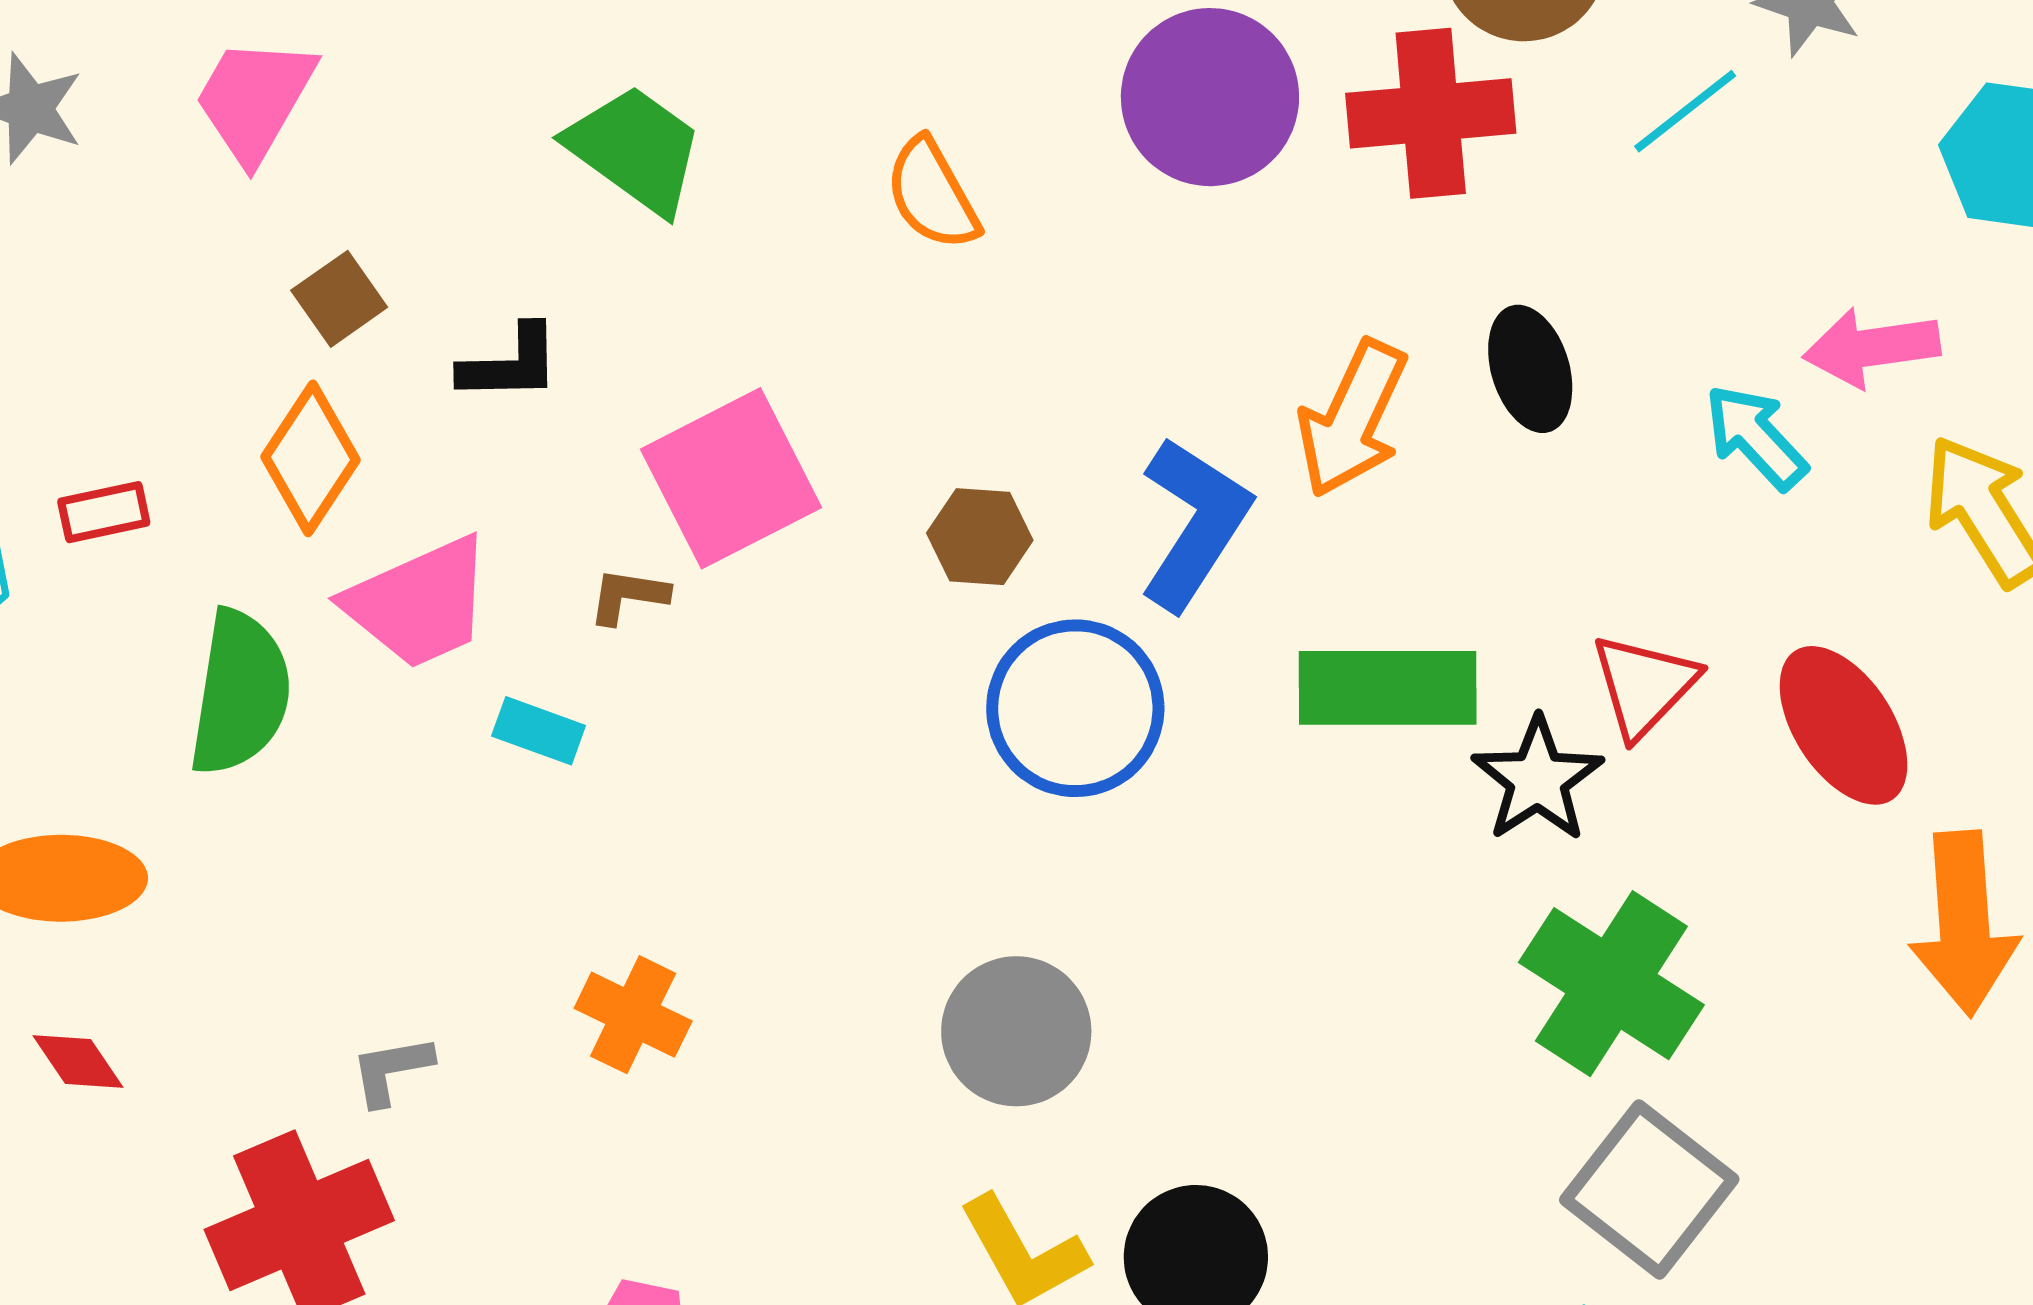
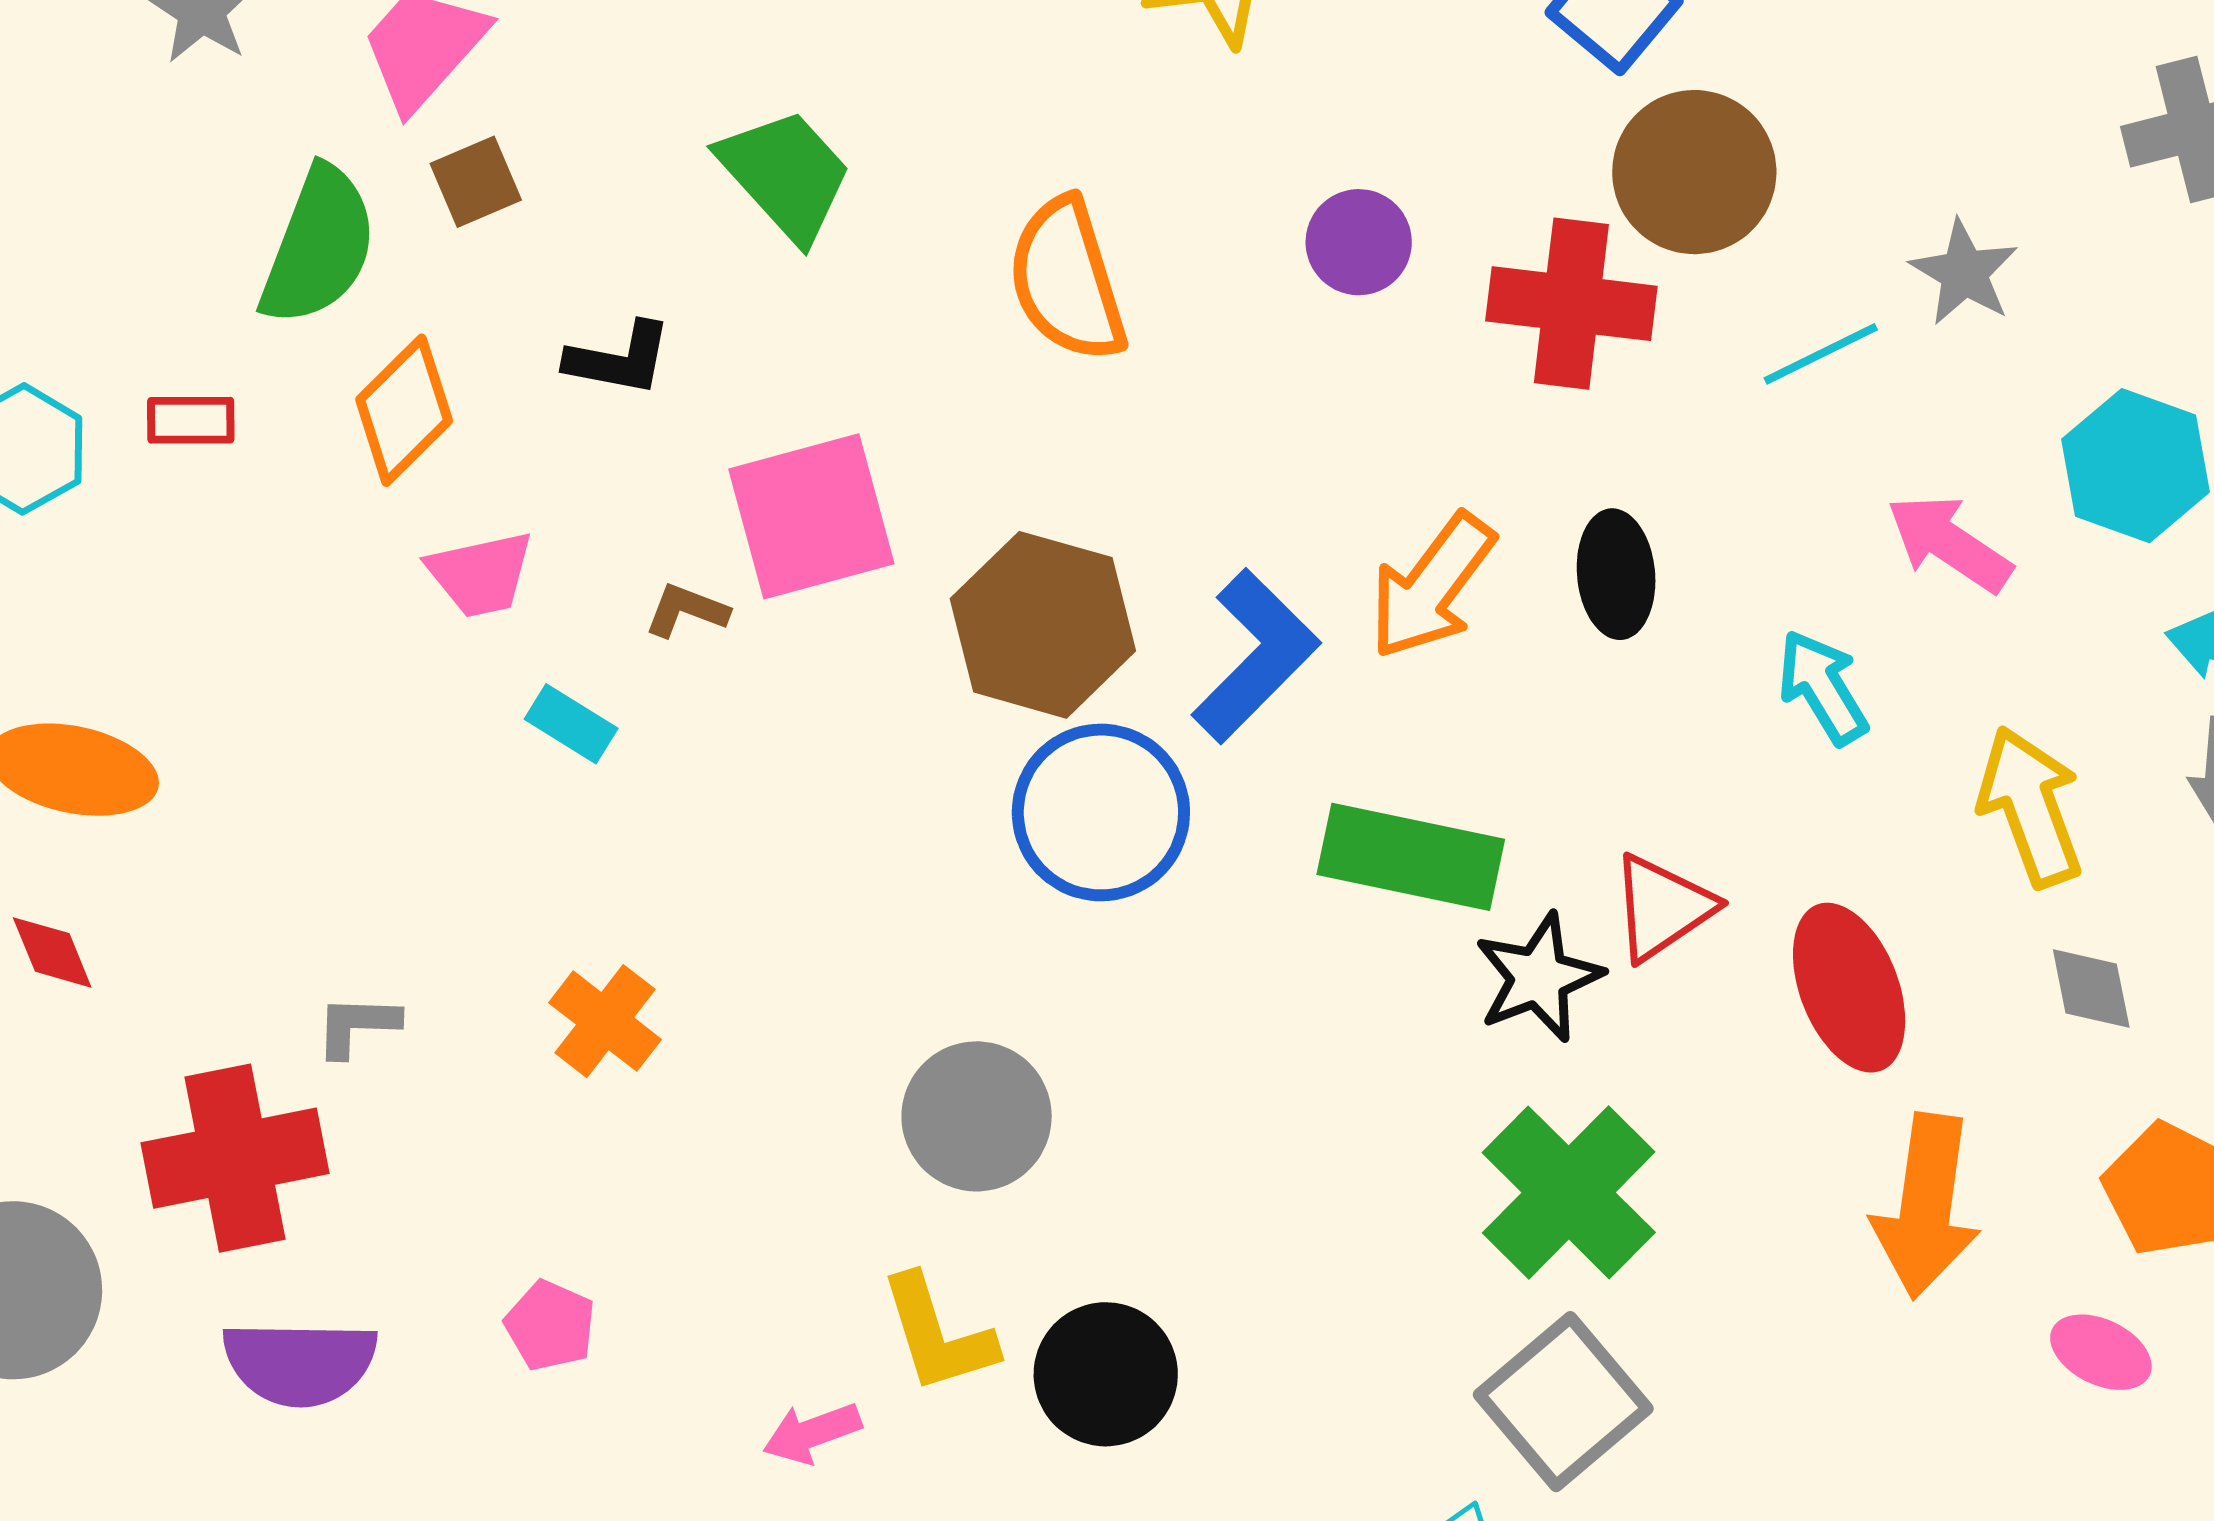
purple circle: (1210, 97) -> (1359, 242), size x0.6
orange semicircle: (932, 194) -> (1067, 280), size x1.4
brown square: (339, 299) -> (476, 182), moved
pink arrow: (1872, 347) -> (1949, 543), moved, turned 30
brown hexagon: (980, 537) -> (1043, 625), size x1.8
pink trapezoid: (419, 603) -> (481, 574), size x0.7
green semicircle: (240, 693) -> (319, 246), moved

